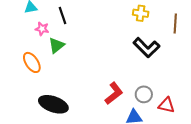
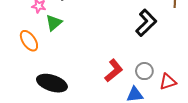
black L-shape: (146, 47) -> (146, 23), turned -88
red triangle: (166, 105) -> (168, 82), turned -30

